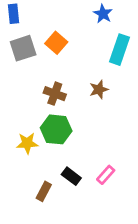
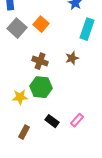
gray square: (23, 48) -> (17, 28), turned -30
brown rectangle: (44, 191) -> (24, 132), moved

